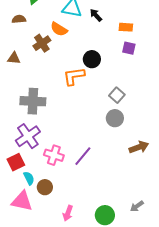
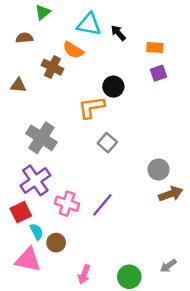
brown cross: (42, 43) -> (52, 67), turned -30
purple square: (129, 48) -> (158, 73), turned -32
gray square: (117, 95) -> (107, 143), moved
gray cross: (33, 101) -> (41, 138), turned 30
gray circle: (115, 118) -> (158, 169), moved

